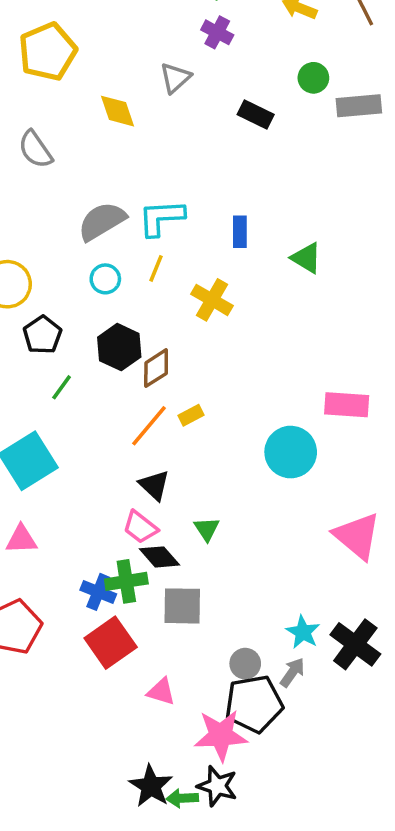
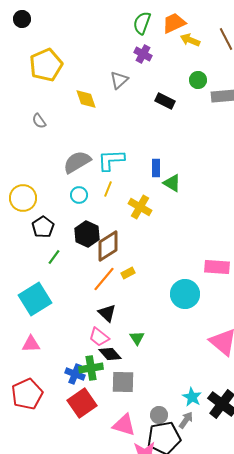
gray semicircle: (35, 150) -> (39, 121), size x0.7
green triangle: (306, 258) -> (172, 183), moved
brown diamond: (156, 368) -> (108, 246), size x1.4
pink triangle: (161, 692) -> (124, 425), moved, size x1.4

